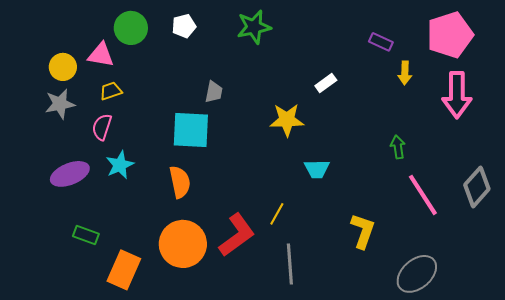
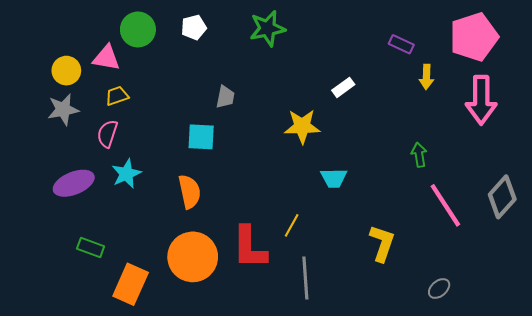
cyan square: (191, 130) -> (201, 137), size x0.7
red L-shape: (237, 235) -> (250, 247), turned 126
gray ellipse: (417, 274) -> (439, 288), size x0.5

